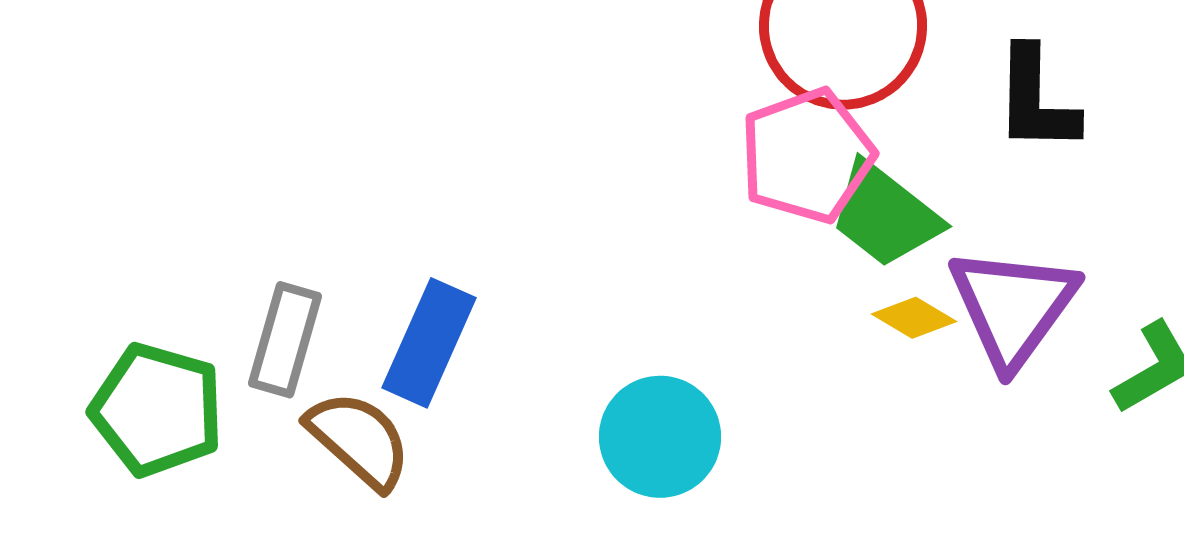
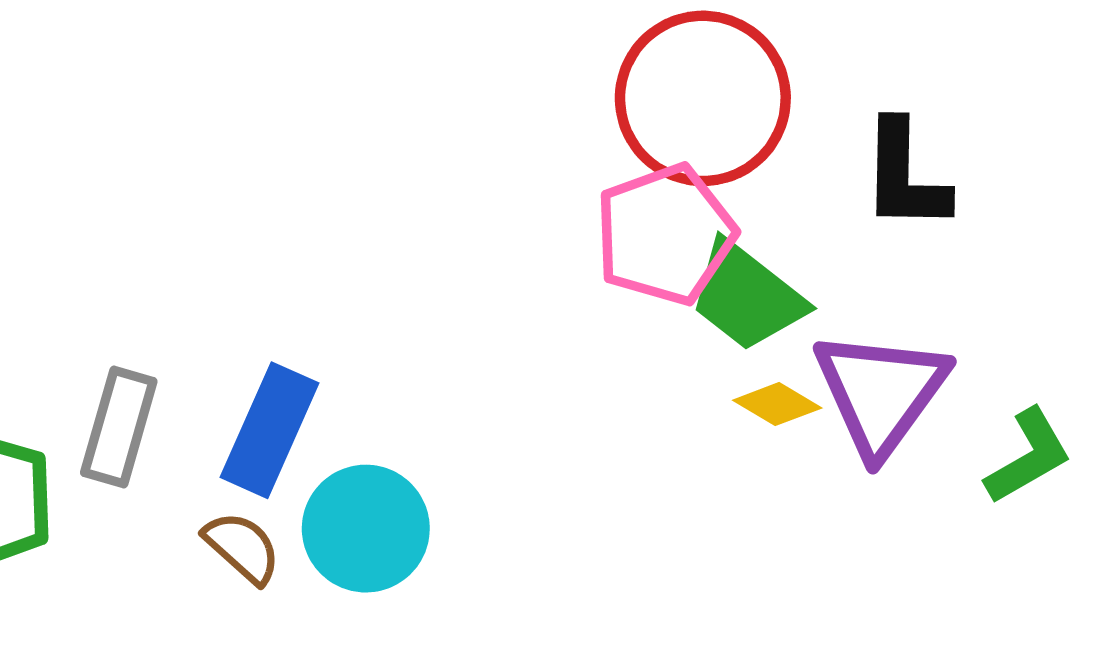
cyan circle: (660, 437) -> (366, 529), moved
brown semicircle: (359, 440) -> (242, 547), moved, size x0.7

